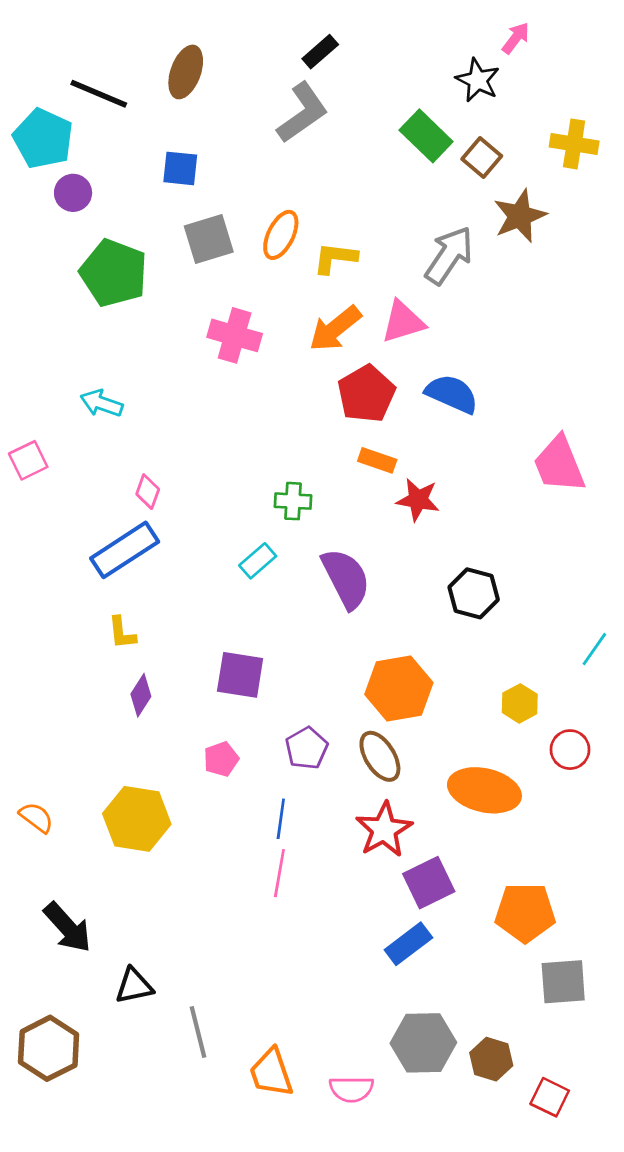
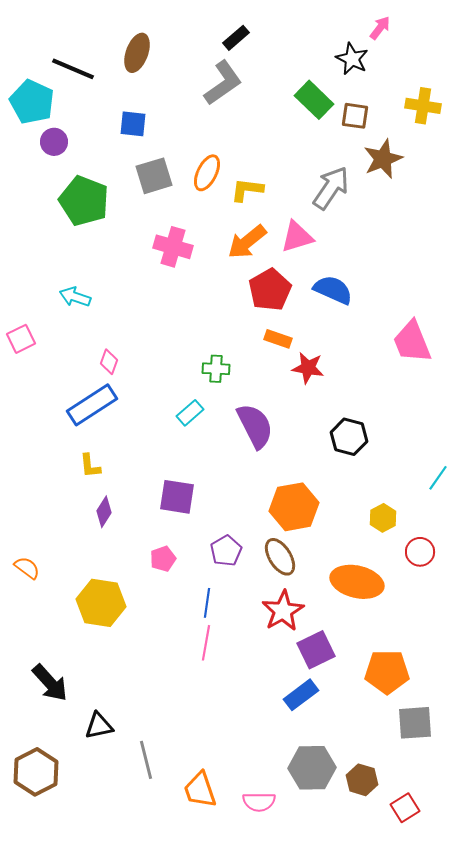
brown square: (482, 158) -> (355, 116), turned -32
orange semicircle: (36, 817) -> (27, 568), moved
red square: (550, 1097) -> (405, 808), turned 32

